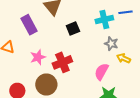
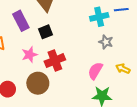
black square: (73, 28) -> (46, 32), moved
yellow arrow: (123, 58) -> (123, 69), moved

